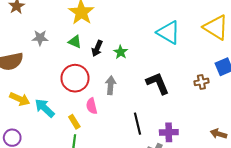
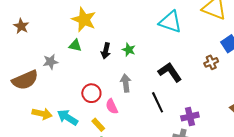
gray star: (40, 38) -> (51, 62), moved
green triangle: (75, 42) -> (75, 45), moved
red circle: (75, 78) -> (91, 93), moved, size x0.7
black line: (138, 124) -> (158, 102), moved

